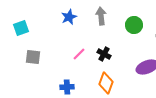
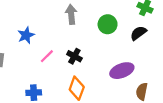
blue star: (69, 17) -> (26, 35), moved

